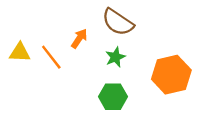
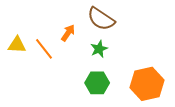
orange hexagon: (171, 75) -> (147, 84), moved

